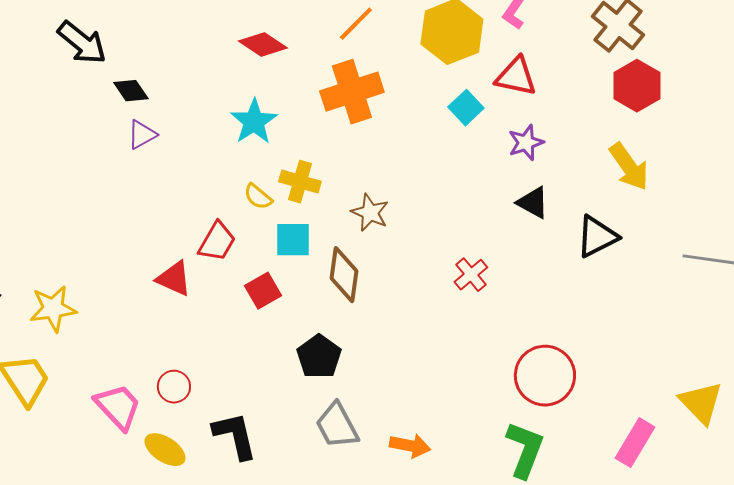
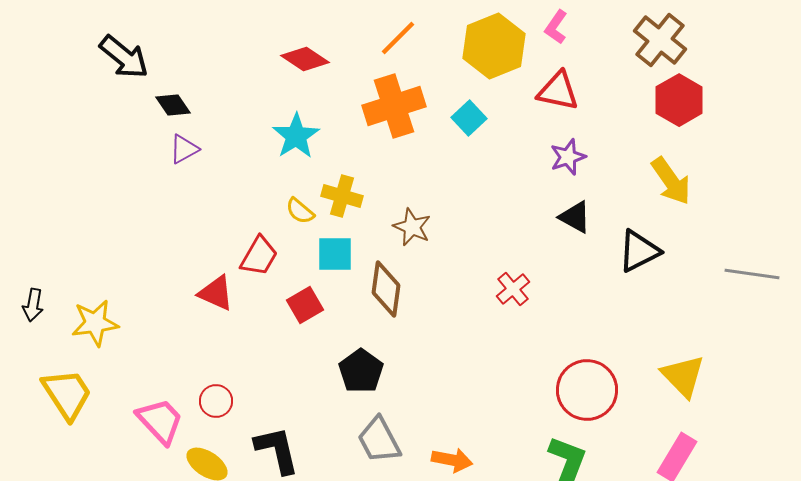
cyan square: (466, 108) -> (469, 118), moved
yellow triangle: (701, 403) -> (683, 376), moved

